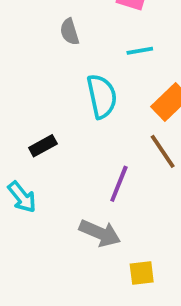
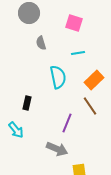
black rectangle: (43, 146) -> (27, 103), turned -48

